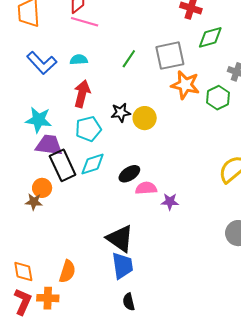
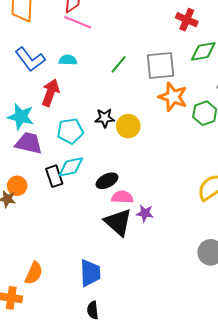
red arrow: (82, 94) -> (50, 93), moved
black rectangle: (63, 165) -> (54, 176), moved, size x0.7
black triangle: (120, 239) -> (118, 222), moved

